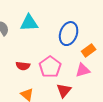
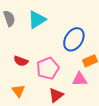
cyan triangle: (29, 23) -> (37, 20), turned -42

